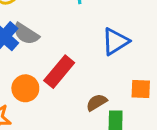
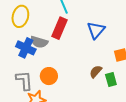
red rectangle: (59, 72) -> (59, 28), moved

